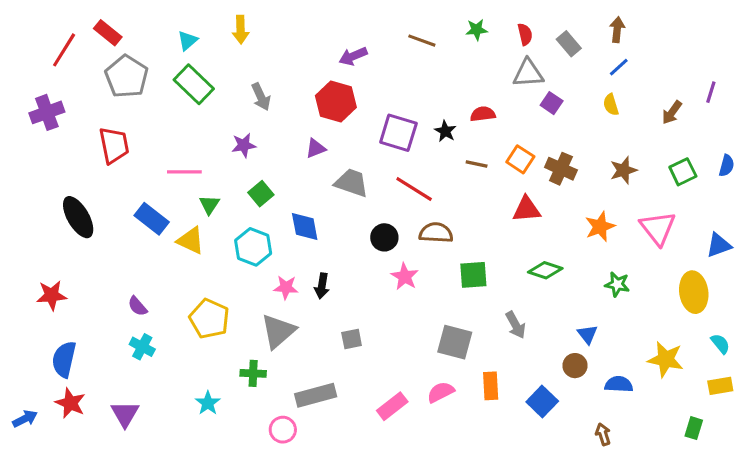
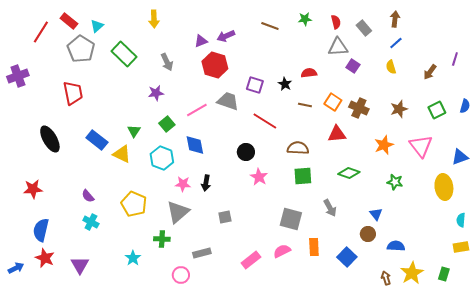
cyan triangle: (187, 41) -> (97, 26), moved
purple cross: (47, 112) -> (18, 76), moved
purple square: (398, 133) -> (255, 85), size x0.7
purple triangle: (316, 148) -> (201, 41), moved
pink line: (184, 172) -> (197, 110), moved, turned -30
gray trapezoid: (352, 183) -> (228, 101), moved
brown semicircle: (436, 233) -> (298, 148), moved
cyan semicircle: (720, 344) -> (461, 220), turned -136
yellow star: (666, 359) -> (412, 273), moved, turned 30
gray rectangle: (316, 395) -> (202, 253), size x0.7

